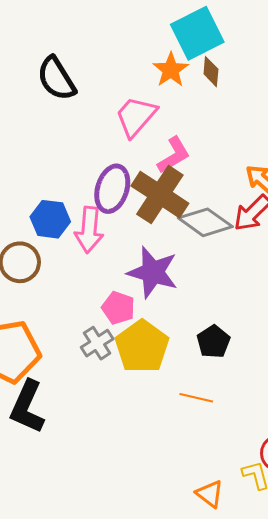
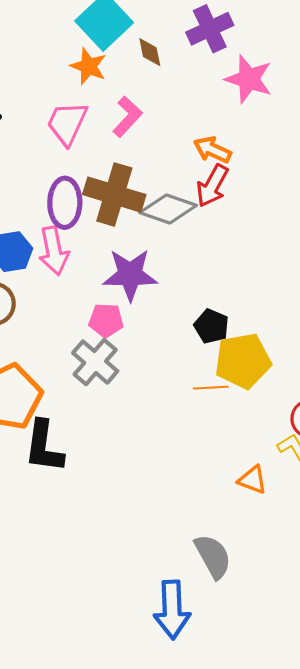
brown diamond: (211, 72) -> (150, 52), moved
pink L-shape: (174, 155) -> (127, 117), moved
gray cross: (97, 343) -> (95, 362), size x1.4
yellow pentagon: (142, 347) -> (243, 361), moved, turned -30

